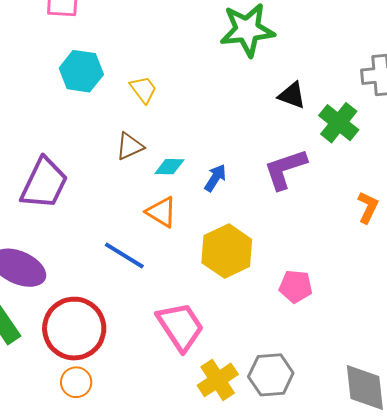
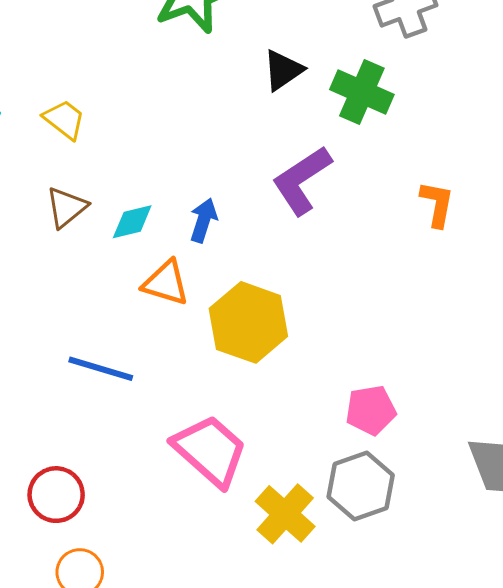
black triangle: (292, 95) -> (283, 70), turned -40
orange triangle: (161, 212) -> (166, 283), moved
pink pentagon: (296, 286) -> (371, 410), moved
red circle: (74, 329) -> (56, 495), size x0.6

